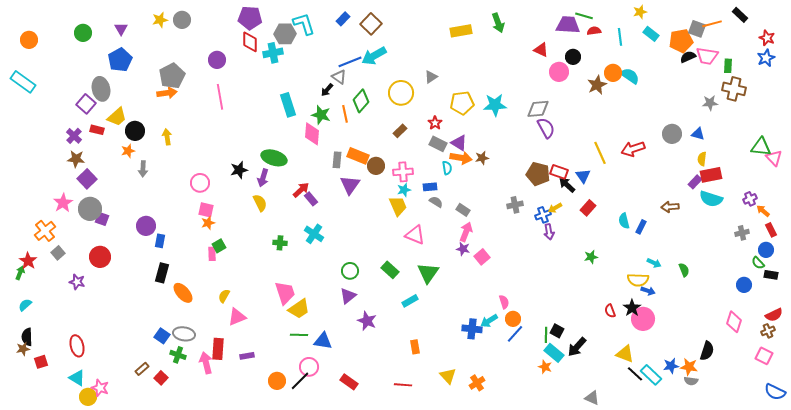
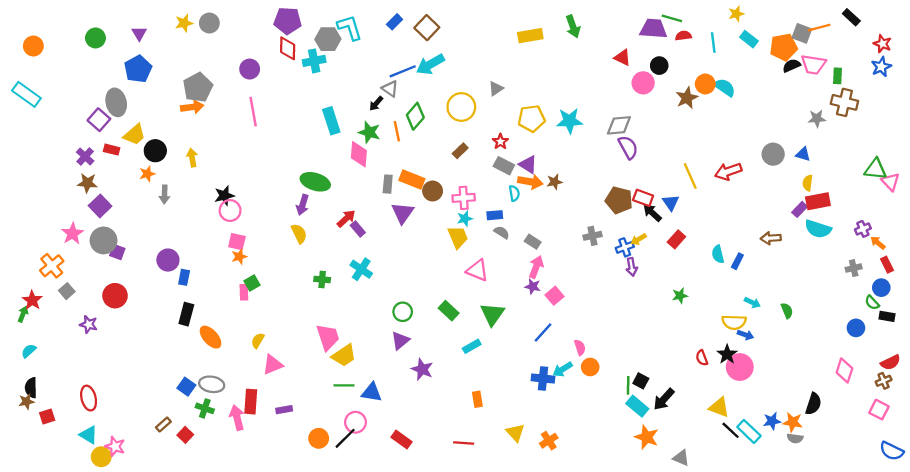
black star: (239, 170) -> (224, 196), moved
blue line: (515, 334) -> (543, 332), moved
orange star: (545, 367) -> (647, 437), moved, size x1.5

